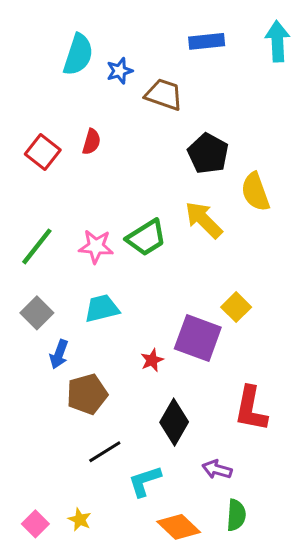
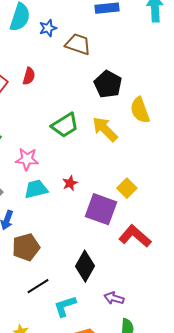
green trapezoid: (146, 238) -> (65, 125), moved
pink star: (96, 246) -> (27, 159), moved
red star: (152, 360) -> (70, 183), moved
red L-shape: (251, 409) -> (135, 236), moved, turned 120

